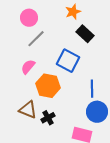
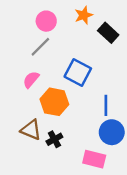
pink circle: (29, 18) -> (46, 21), moved
black rectangle: (85, 34) -> (108, 33), moved

